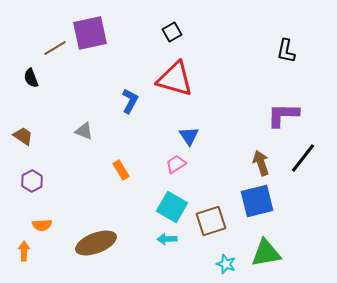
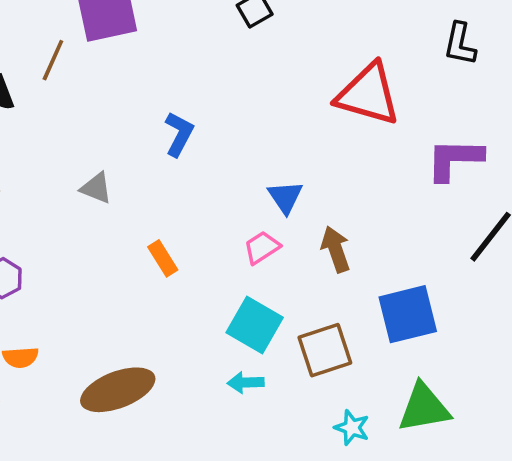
brown line: (55, 48) -> (53, 60), moved, turned -35
red triangle: (175, 79) -> (368, 94), moved
brown arrow: (261, 163) -> (336, 249), moved

